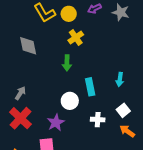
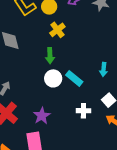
cyan rectangle: (90, 87) -> (74, 78), turned -36
white circle: (70, 101) -> (53, 78), moved

